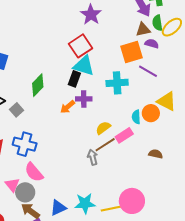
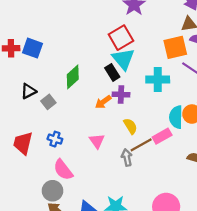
cyan triangle: (84, 66) -> (123, 59), turned 30
black rectangle: (74, 79) -> (112, 72), turned -56
cyan semicircle: (136, 117) -> (176, 117), size x1.5
yellow semicircle: (103, 128) -> (130, 126), moved, turned 91
blue cross: (25, 144) -> (55, 139), size x0.6
pink triangle: (12, 185) -> (97, 141), moved

